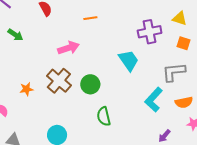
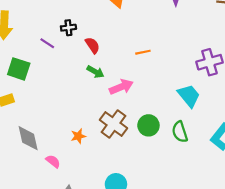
green arrow: (15, 35) -> (95, 72), moved
green semicircle: (104, 116) -> (180, 132), moved

